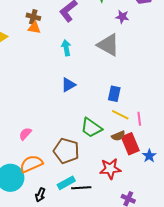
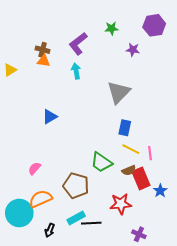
gray triangle: (108, 45) -> (119, 92), moved, turned 45
cyan arrow: (66, 48) -> (76, 71), moved
blue triangle: (68, 85) -> (50, 117), moved

